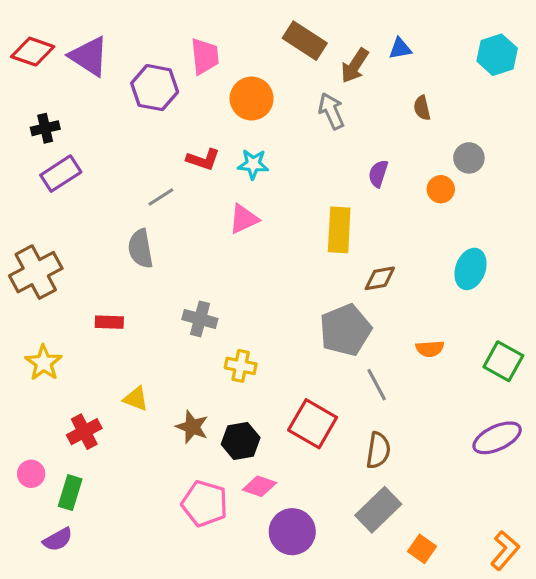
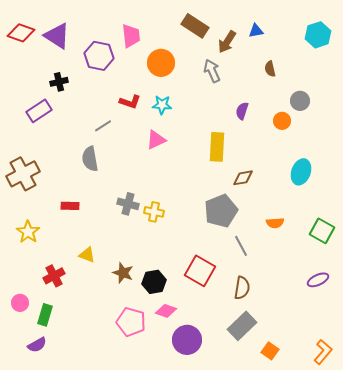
black cross: (45, 128) -> (59, 82), moved
yellow cross: (241, 366) -> (154, 212), moved
purple ellipse: (497, 438) -> (318, 280), size x0.7

